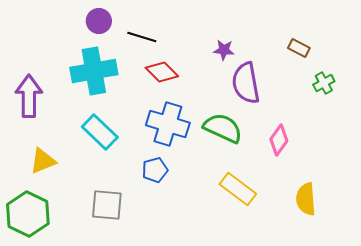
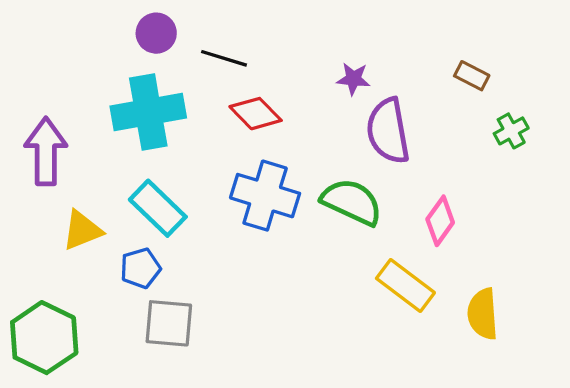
yellow triangle: (43, 161) -> (82, 230), moved
blue pentagon: (155, 170) -> (140, 268), moved
yellow rectangle: (238, 189) -> (405, 286), moved

